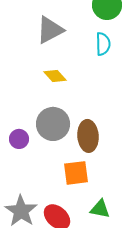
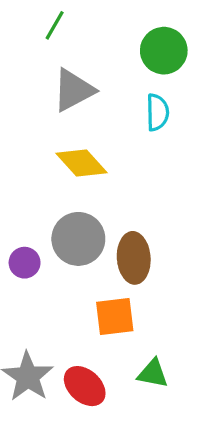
yellow diamond: (55, 76) -> (81, 163), size x1.4

